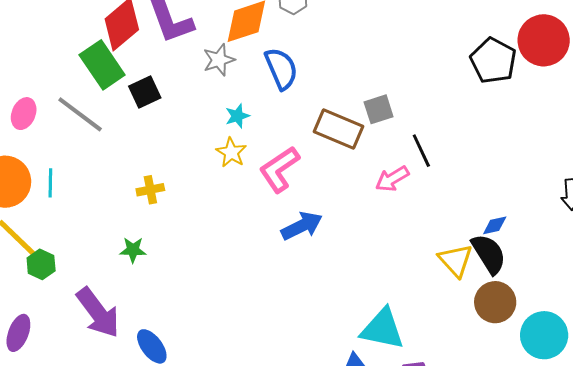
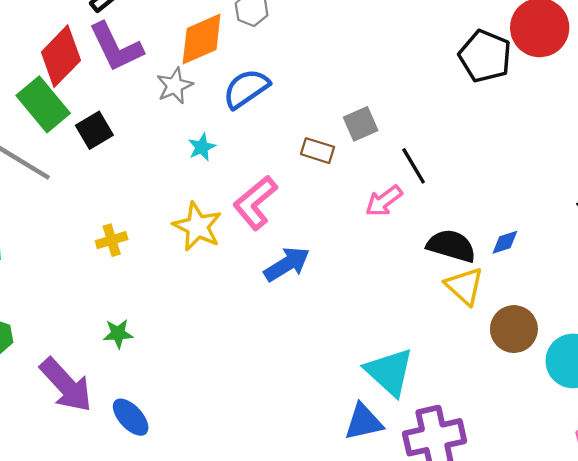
blue semicircle: (281, 69) -> (246, 89), turned -96
brown rectangle: (338, 129) -> (318, 151), size x0.6
yellow star: (231, 152) -> (197, 227), moved, size x1.4
green star: (133, 250) -> (118, 334), moved
black semicircle: (489, 254) -> (451, 246), moved, turned -36
cyan triangle: (382, 329) -> (389, 372), turned 36

